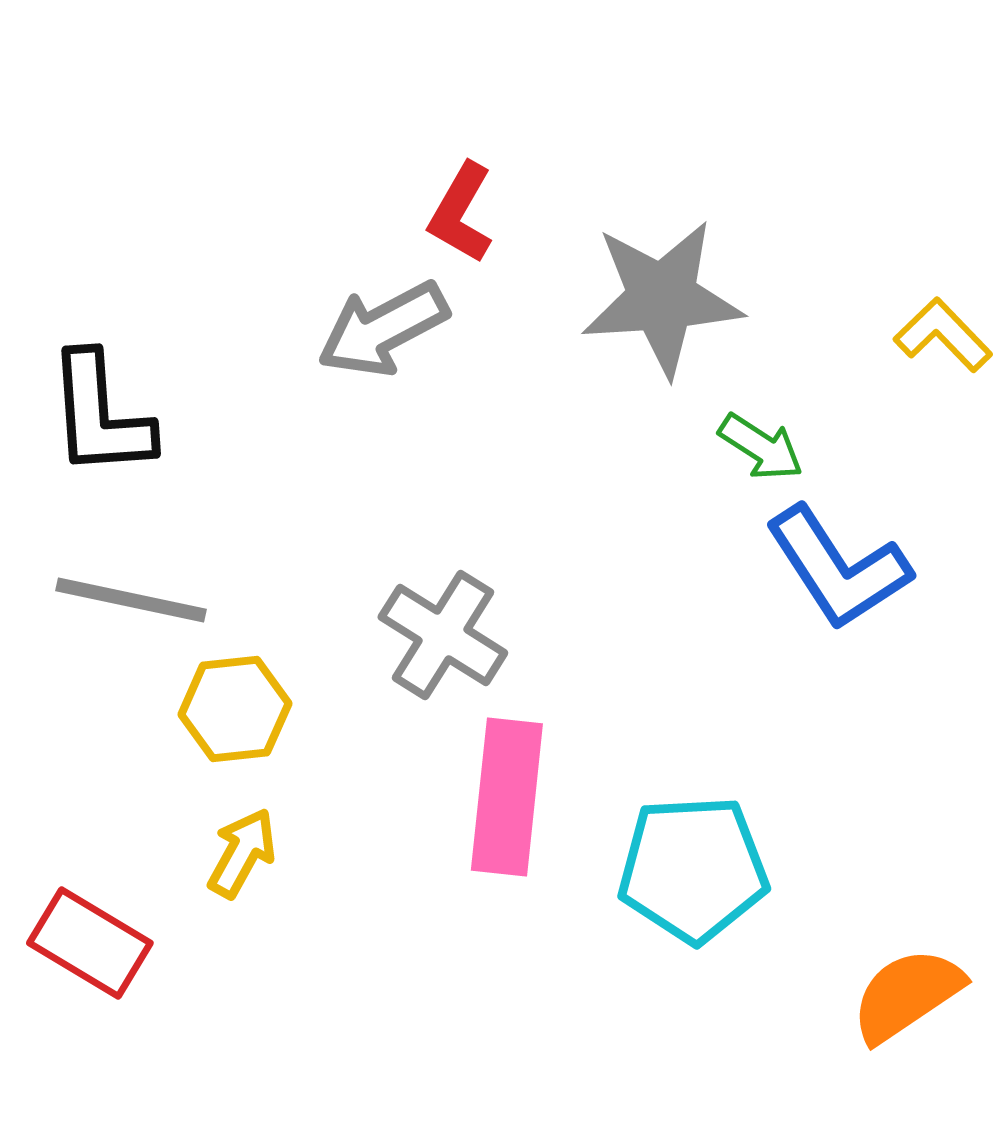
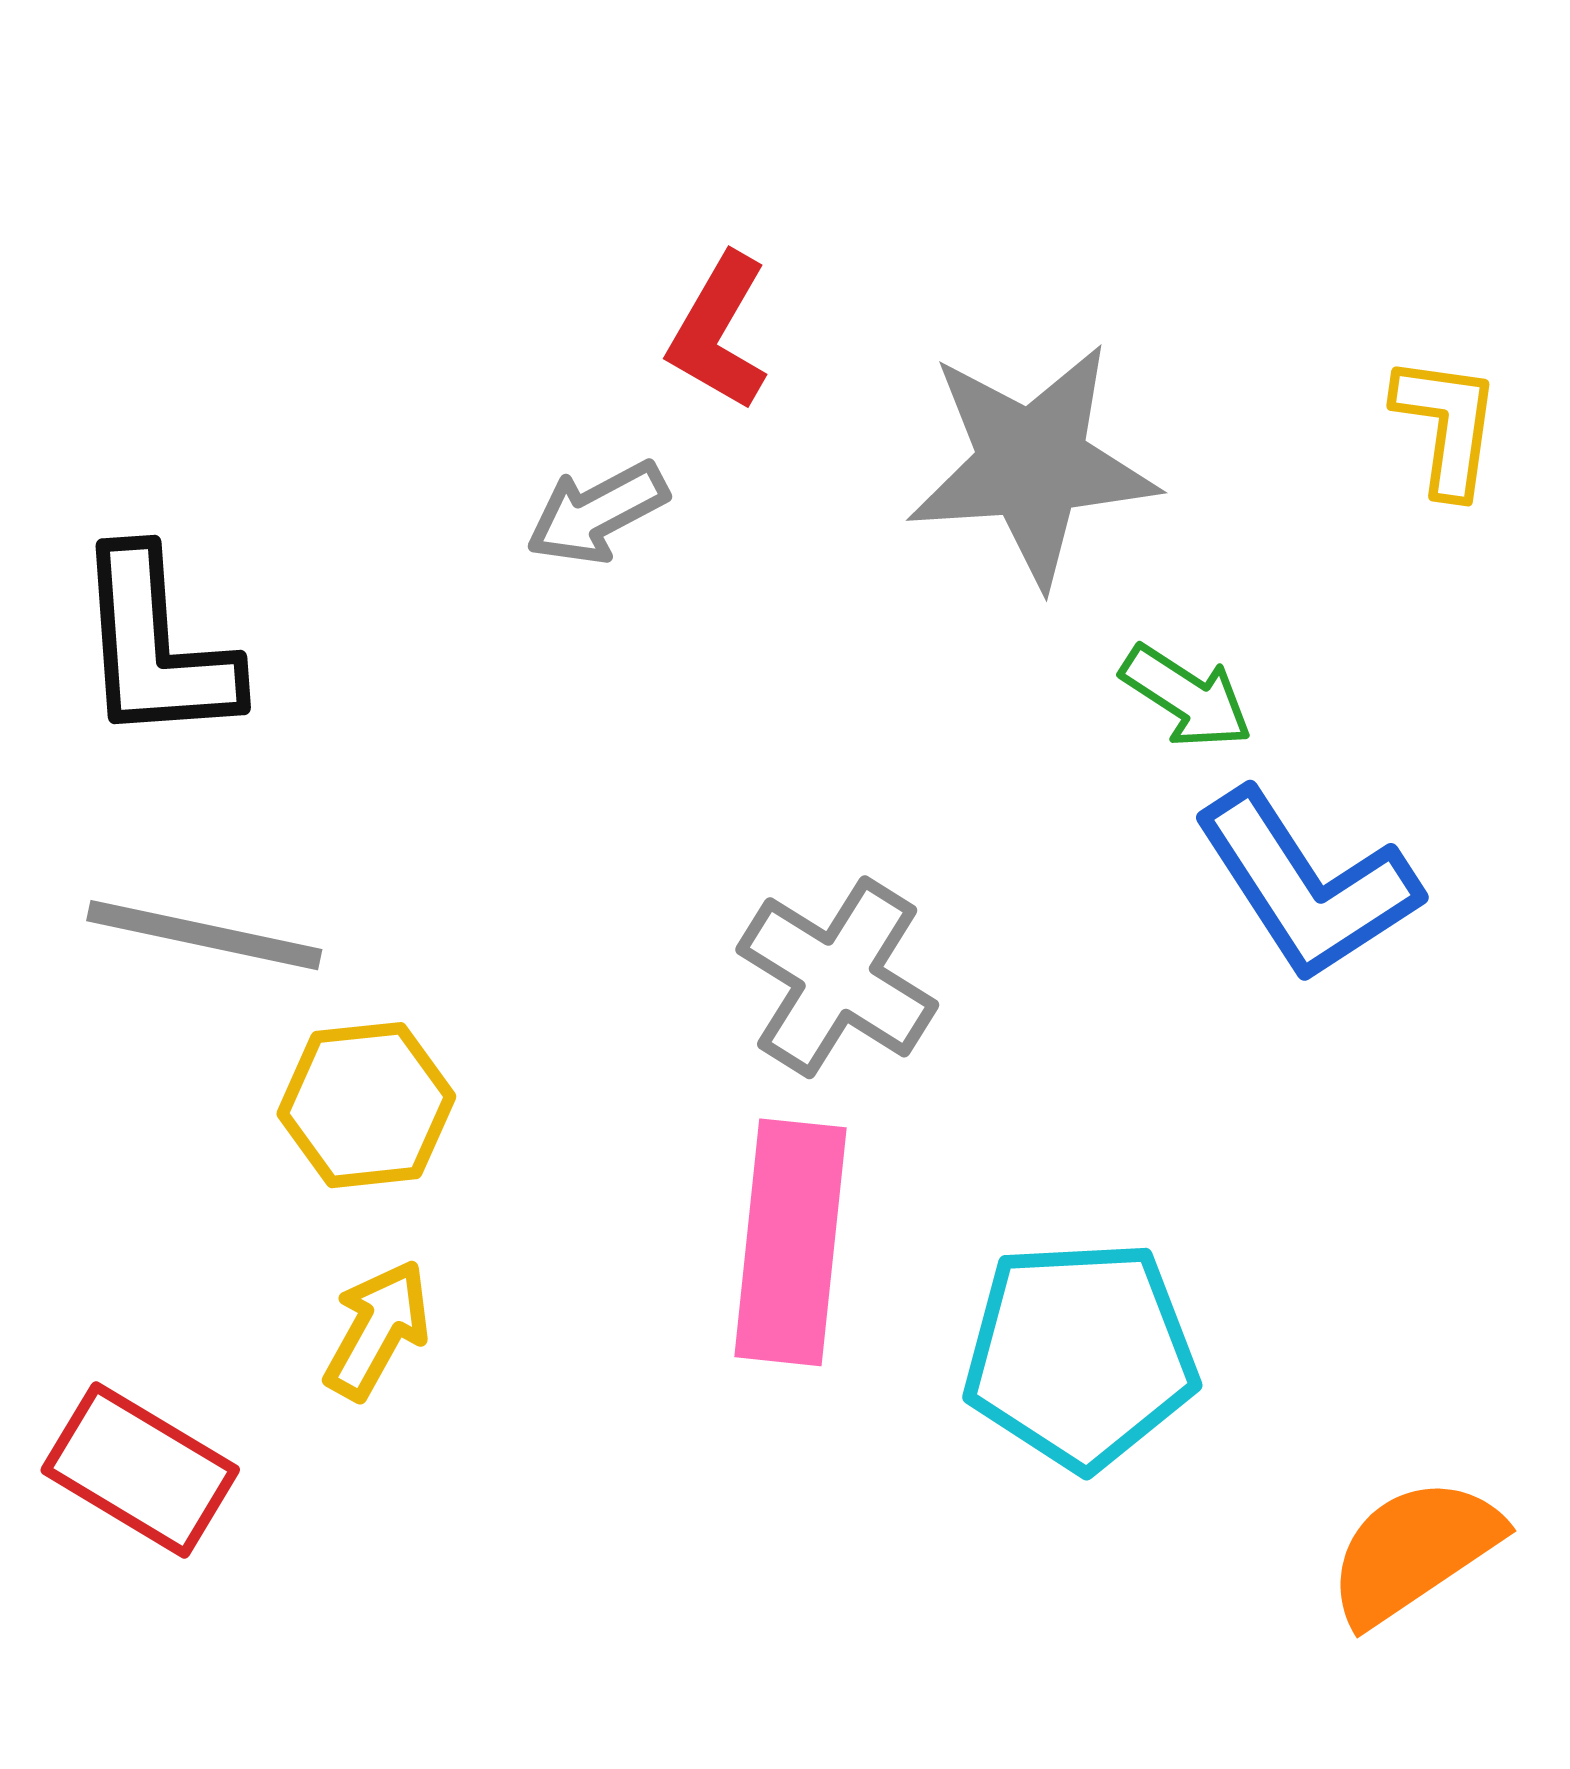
gray arrow: (383, 329) -> (597, 513), size x0.7
yellow L-shape: (943, 335) -> (1447, 425), moved, turned 52
gray cross: (443, 635) -> (837, 977), moved

